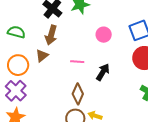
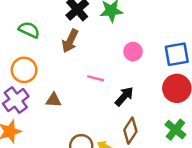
brown triangle: (42, 56) -> (53, 100), moved, turned 32
brown diamond: (78, 94) -> (130, 131), moved

